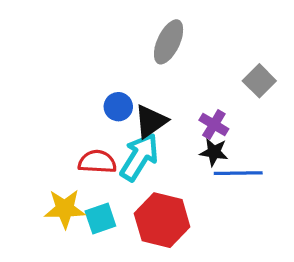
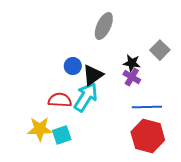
black star: (214, 152) -> (132, 63), moved
red hexagon: (162, 220) -> (148, 136), moved

